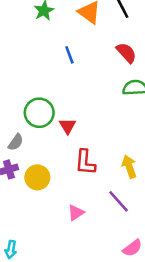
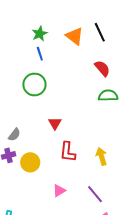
blue line: (69, 55) -> (40, 54), moved
green circle: (39, 113) -> (34, 84), moved
purple line: (119, 201) -> (95, 194), moved

